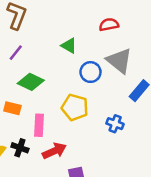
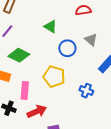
gray triangle: (119, 61) -> (91, 40), size x0.6

